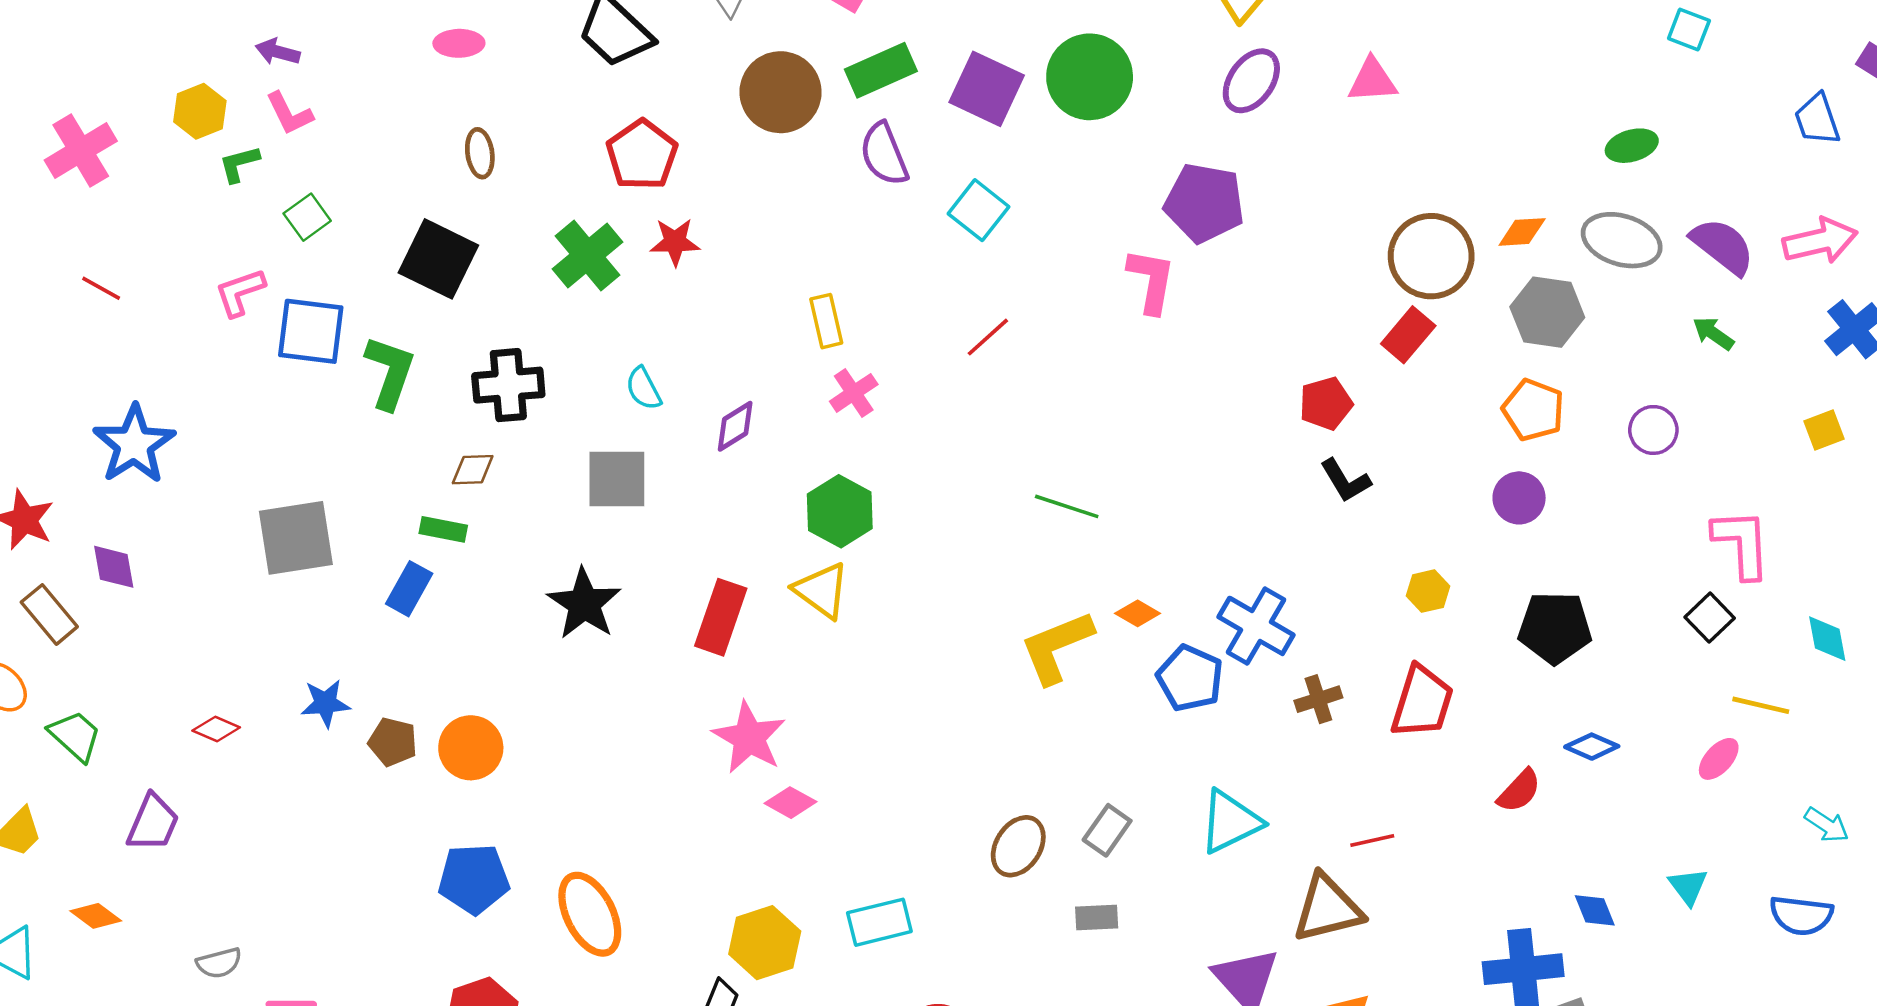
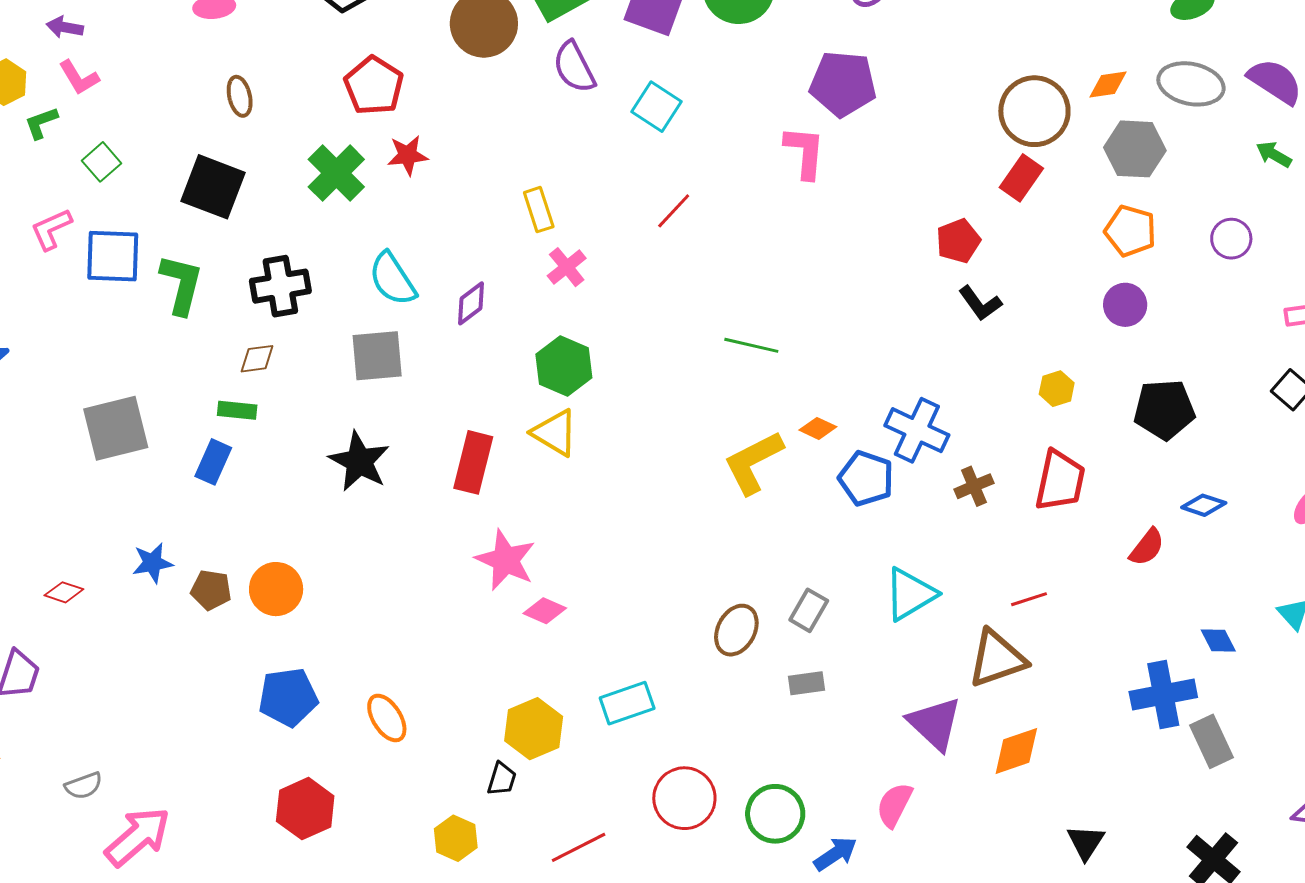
cyan semicircle: (644, 389) -> (392, 279), size x1.5
orange ellipse: (590, 914) -> (387, 718), size x0.7

